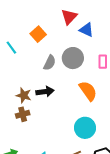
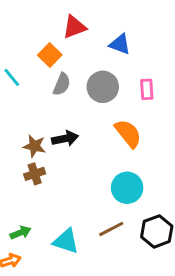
red triangle: (69, 17) -> (74, 27), moved, turned 30
gray semicircle: (50, 63) -> (62, 84), moved

